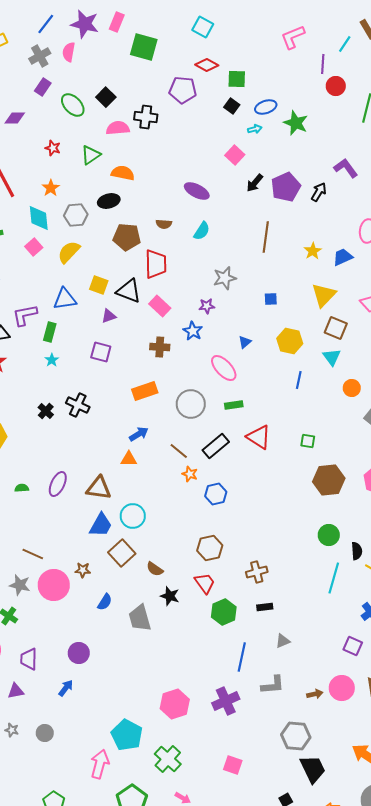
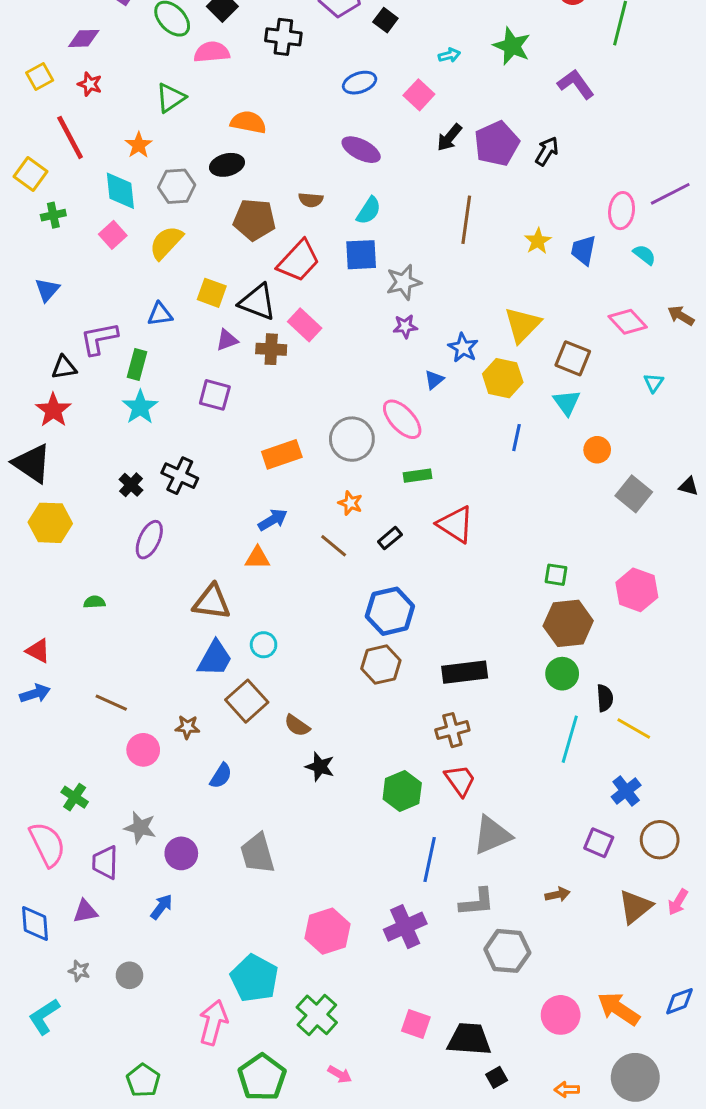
black square: (232, 106) -> (385, 20), moved
blue ellipse: (266, 107) -> (360, 83), moved
pink semicircle: (118, 128) -> (212, 52), moved
red star: (53, 148) -> (90, 84), moved
green triangle: (91, 155) -> (171, 98), moved
purple L-shape: (346, 168) -> (576, 84), moved
blue trapezoid: (343, 257) -> (583, 250), turned -55
red trapezoid: (156, 264) -> (299, 261), turned 44
yellow triangle: (324, 295) -> (523, 325), moved
blue triangle: (65, 299) -> (160, 314), size x0.7
blue square: (271, 299) -> (361, 255), moved, size x1.6
purple star: (207, 306) -> (405, 326), moved
blue star: (193, 331) -> (463, 348), moved
brown cross: (160, 347) -> (271, 349), moved
cyan star: (52, 360) -> (140, 407), size x1.6
gray circle: (191, 404) -> (352, 439), moved
green square: (308, 441) -> (556, 575), moved
black rectangle: (216, 446) -> (390, 538), size x0.6
orange star: (190, 474) -> (350, 503), moved
brown hexagon: (329, 480) -> (568, 623), moved
purple ellipse: (58, 484) -> (149, 540), moved
blue hexagon: (216, 494) -> (390, 611), size x1.4
cyan circle: (133, 516) -> (264, 645), size x0.7
brown hexagon: (210, 548) -> (381, 665), moved
red trapezoid: (205, 583) -> (460, 780), moved
gray star: (20, 585) -> (140, 828), moved
pink circle: (54, 585) -> (143, 750), size x0.7
black rectangle: (265, 607) -> (465, 672), moved, size x1.8
gray trapezoid: (140, 618) -> (257, 853), moved
gray triangle: (283, 641) -> (492, 835), size x1.8
pink circle: (342, 688) -> (561, 1015), moved
brown arrow: (315, 694) -> (558, 895), moved
gray hexagon: (296, 736) -> (507, 951), moved
black trapezoid: (313, 769) -> (469, 1039), moved, turned -60

